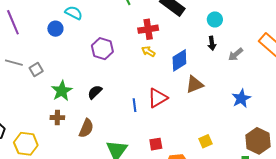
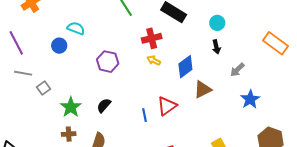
gray arrow: (236, 54) -> (237, 70), moved
gray line: (14, 63) -> (23, 73), moved

